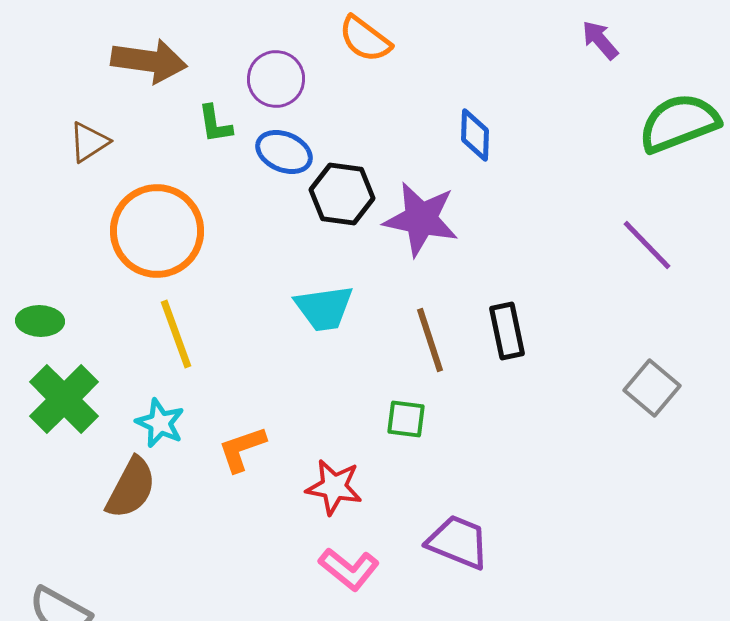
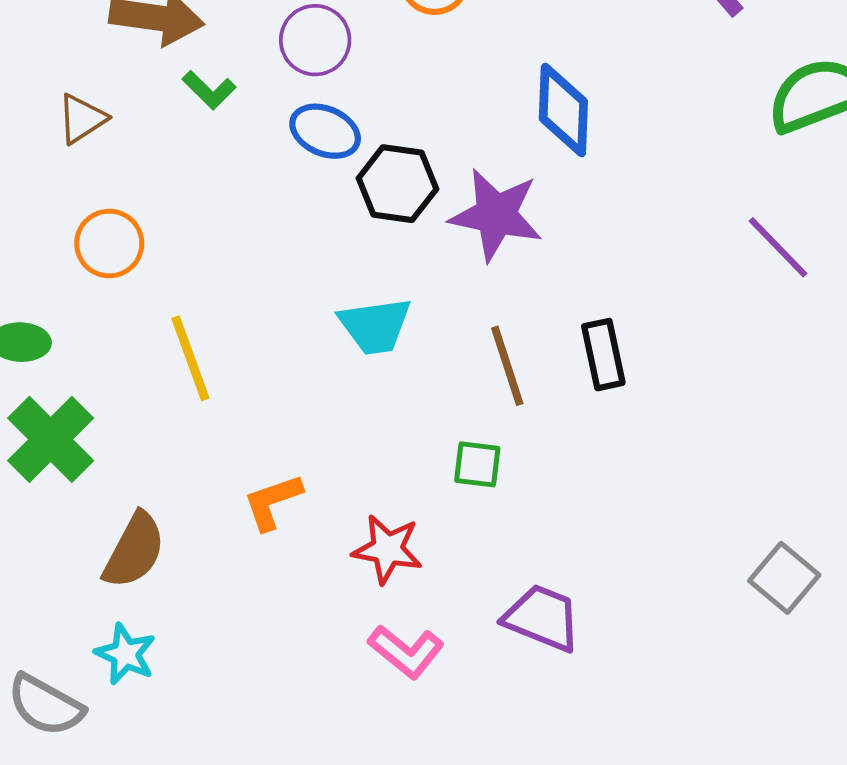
green L-shape: (215, 124) -> (209, 90), moved, turned -36
blue diamond: (475, 135) -> (563, 110), size x1.4
orange circle: (157, 231) -> (109, 244), moved, size x0.6
gray square: (652, 388) -> (784, 578), moved
cyan star: (160, 423) -> (125, 654), moved

